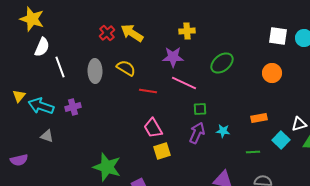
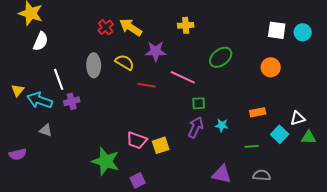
purple star: (173, 57) -> (156, 51), moved
white line: (60, 67) -> (59, 79), moved
pink trapezoid: (153, 128) -> (137, 140), moved, turned -40

